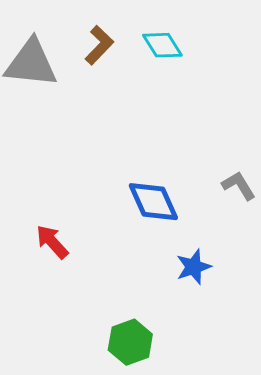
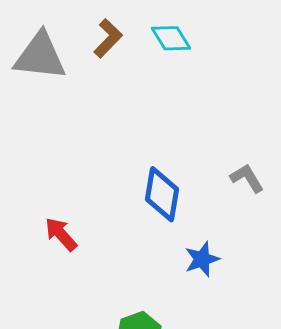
blue diamond: (153, 202) -> (162, 194), turned 34

